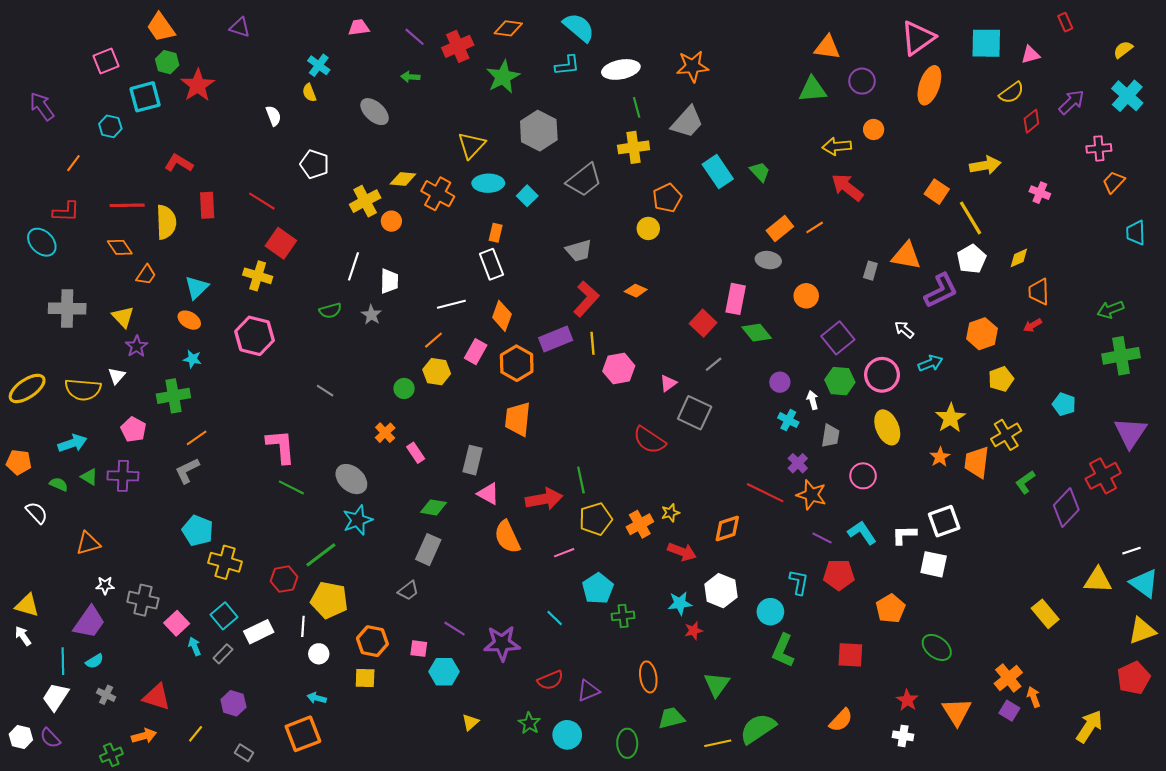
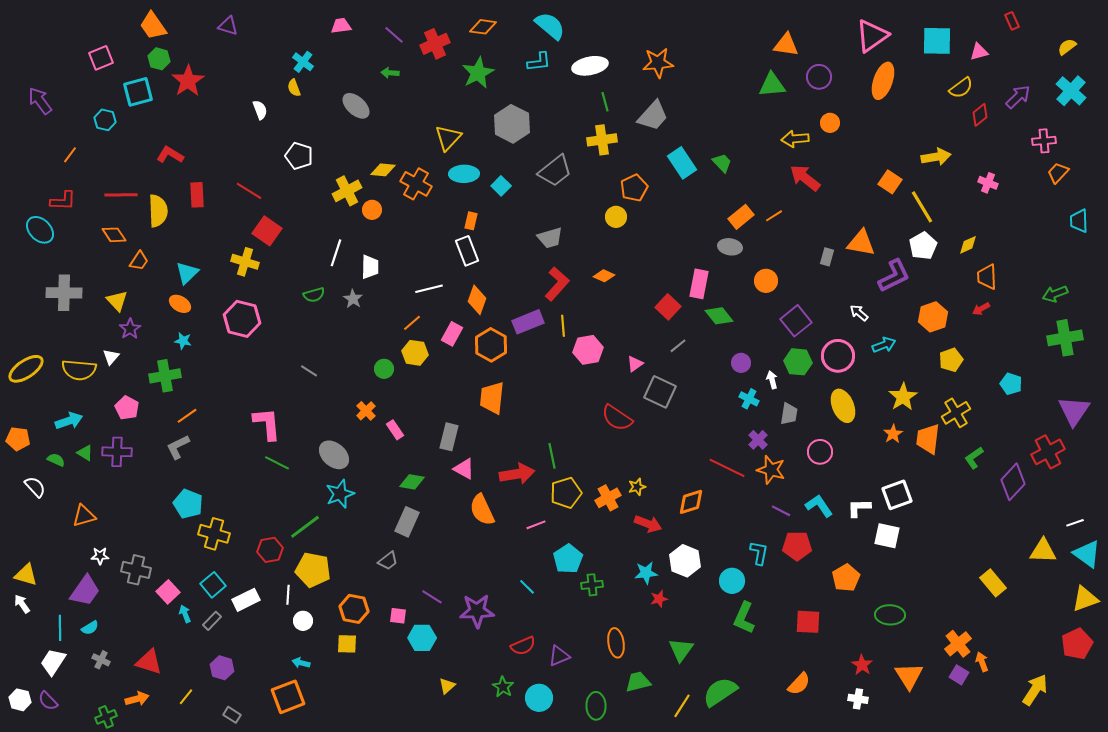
green ellipse: (937, 647) -> (890, 615), turned -36
yellow line: (718, 743) -> (682, 706), turned -45

